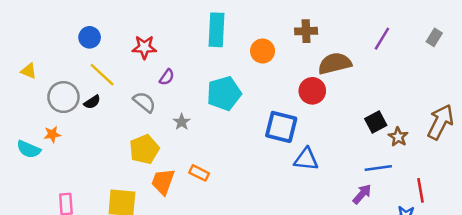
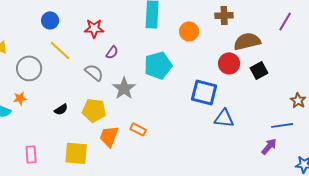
black semicircle: (92, 102) -> (61, 109), moved
gray star: (182, 122) -> (124, 88), size x1.6
black square: (376, 122) -> (259, 70), moved
yellow pentagon: (144, 149) -> (94, 110), turned 30

